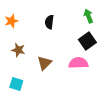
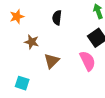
brown star: (18, 50) -> (32, 42), moved
pink semicircle: (78, 63) -> (88, 61), turned 66

